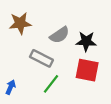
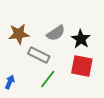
brown star: (20, 23) -> (19, 34), moved
black star: (86, 41) -> (81, 39), turned 30

